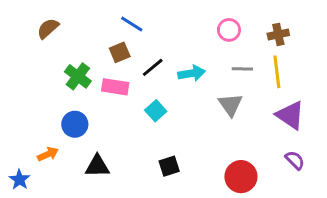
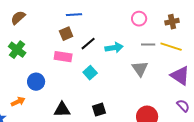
blue line: (132, 24) -> (74, 15), turned -35
yellow line: (277, 72) -> (171, 47), turned -65
green cross: (78, 76) -> (17, 50), moved
black triangle: (97, 166) -> (62, 110), moved

